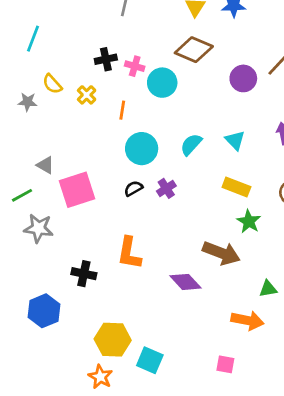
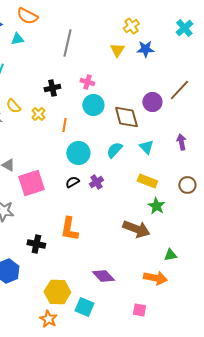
brown diamond: (194, 50) -> (126, 117), moved, turned 52
pink cross: (135, 66) -> (87, 82), moved
purple diamond: (186, 282) -> (103, 276), moved

